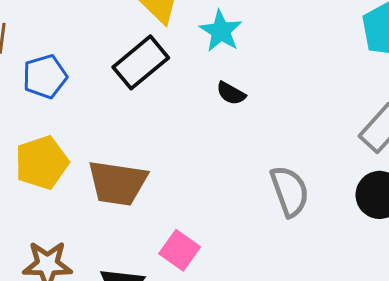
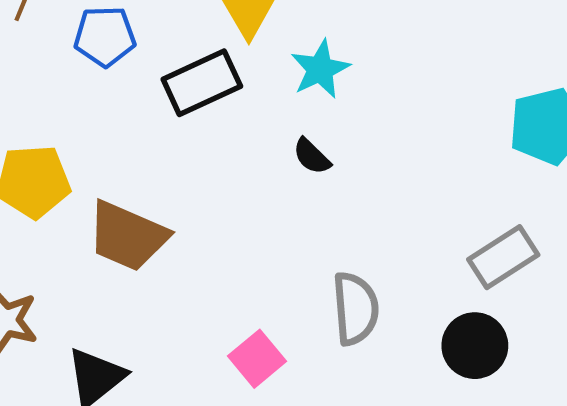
blue pentagon: (45, 77) -> (105, 36), moved
pink square: (180, 250) -> (257, 359), moved

